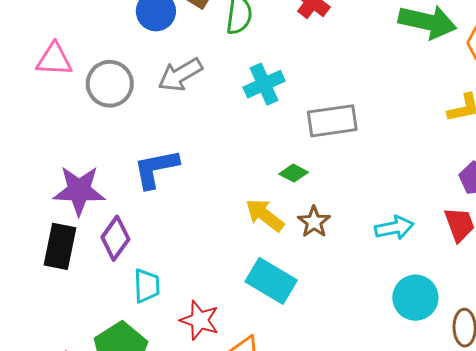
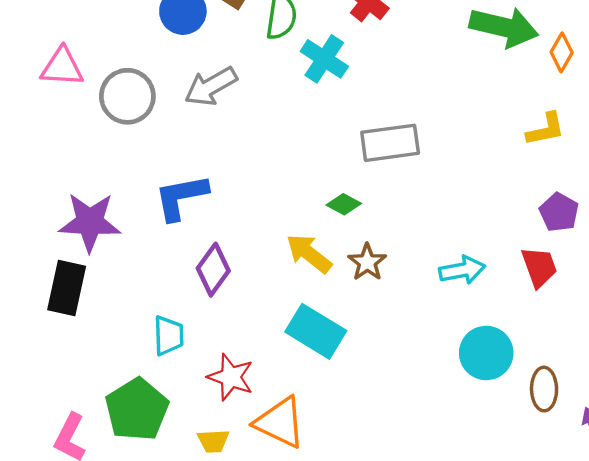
cyan cross: (264, 84) -> (324, 59), moved, turned -33
purple diamond: (115, 238) -> (213, 270), moved

